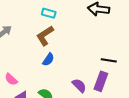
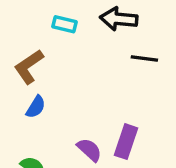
cyan rectangle: (49, 13) -> (64, 24), moved
black line: (109, 60) -> (144, 58), moved

